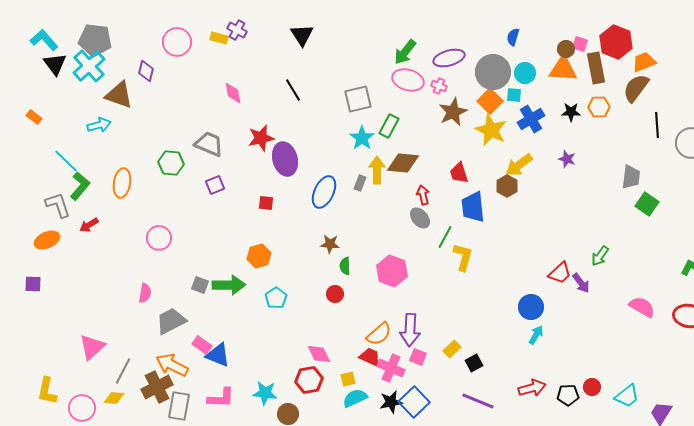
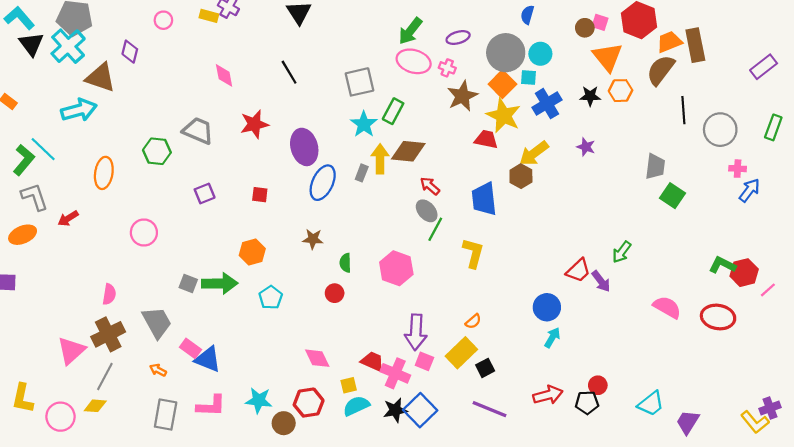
pink circle: (177, 42) -> (163, 20), size x0.6
purple ellipse: (449, 58) -> (458, 38), size x0.7
brown rectangle: (596, 68) -> (695, 45), moved
orange triangle: (563, 69) -> (608, 57), moved, turned 48
cyan arrow: (99, 125) -> (79, 110), size x1.4
purple ellipse: (285, 159) -> (304, 147), moved
red trapezoid: (459, 173) -> (486, 139), moved, turned 120
purple square: (215, 185) -> (205, 194), moved
green L-shape: (80, 186) -> (24, 160), moved
red arrow: (423, 195) -> (430, 186), turned -36
green line: (445, 237) -> (435, 229), moved
brown star: (330, 244) -> (313, 239), moved
pink semicircle: (145, 293) -> (109, 294), moved
gray trapezoid: (171, 321) -> (157, 322), turned 88
orange semicircle: (379, 334) -> (473, 321), moved, size x0.6
yellow rectangle: (452, 349) -> (461, 353), size x1.6
orange arrow: (172, 365) -> (158, 370), size x0.5
red hexagon: (309, 380) -> (309, 403), moved
brown cross: (157, 387) -> (108, 334), moved
red circle: (592, 387) -> (598, 385), moved

